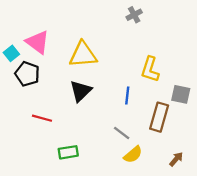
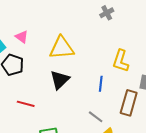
pink triangle: (38, 42) -> (22, 37), size x0.6

